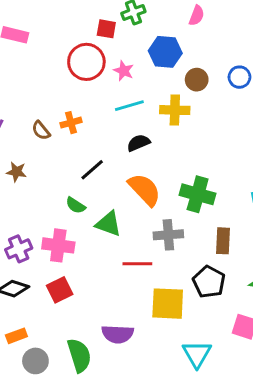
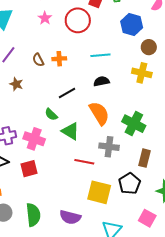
pink star: (124, 71) -> (45, 18), moved
yellow cross: (175, 110) -> (142, 73), moved
purple semicircle: (118, 334) -> (70, 217), moved

